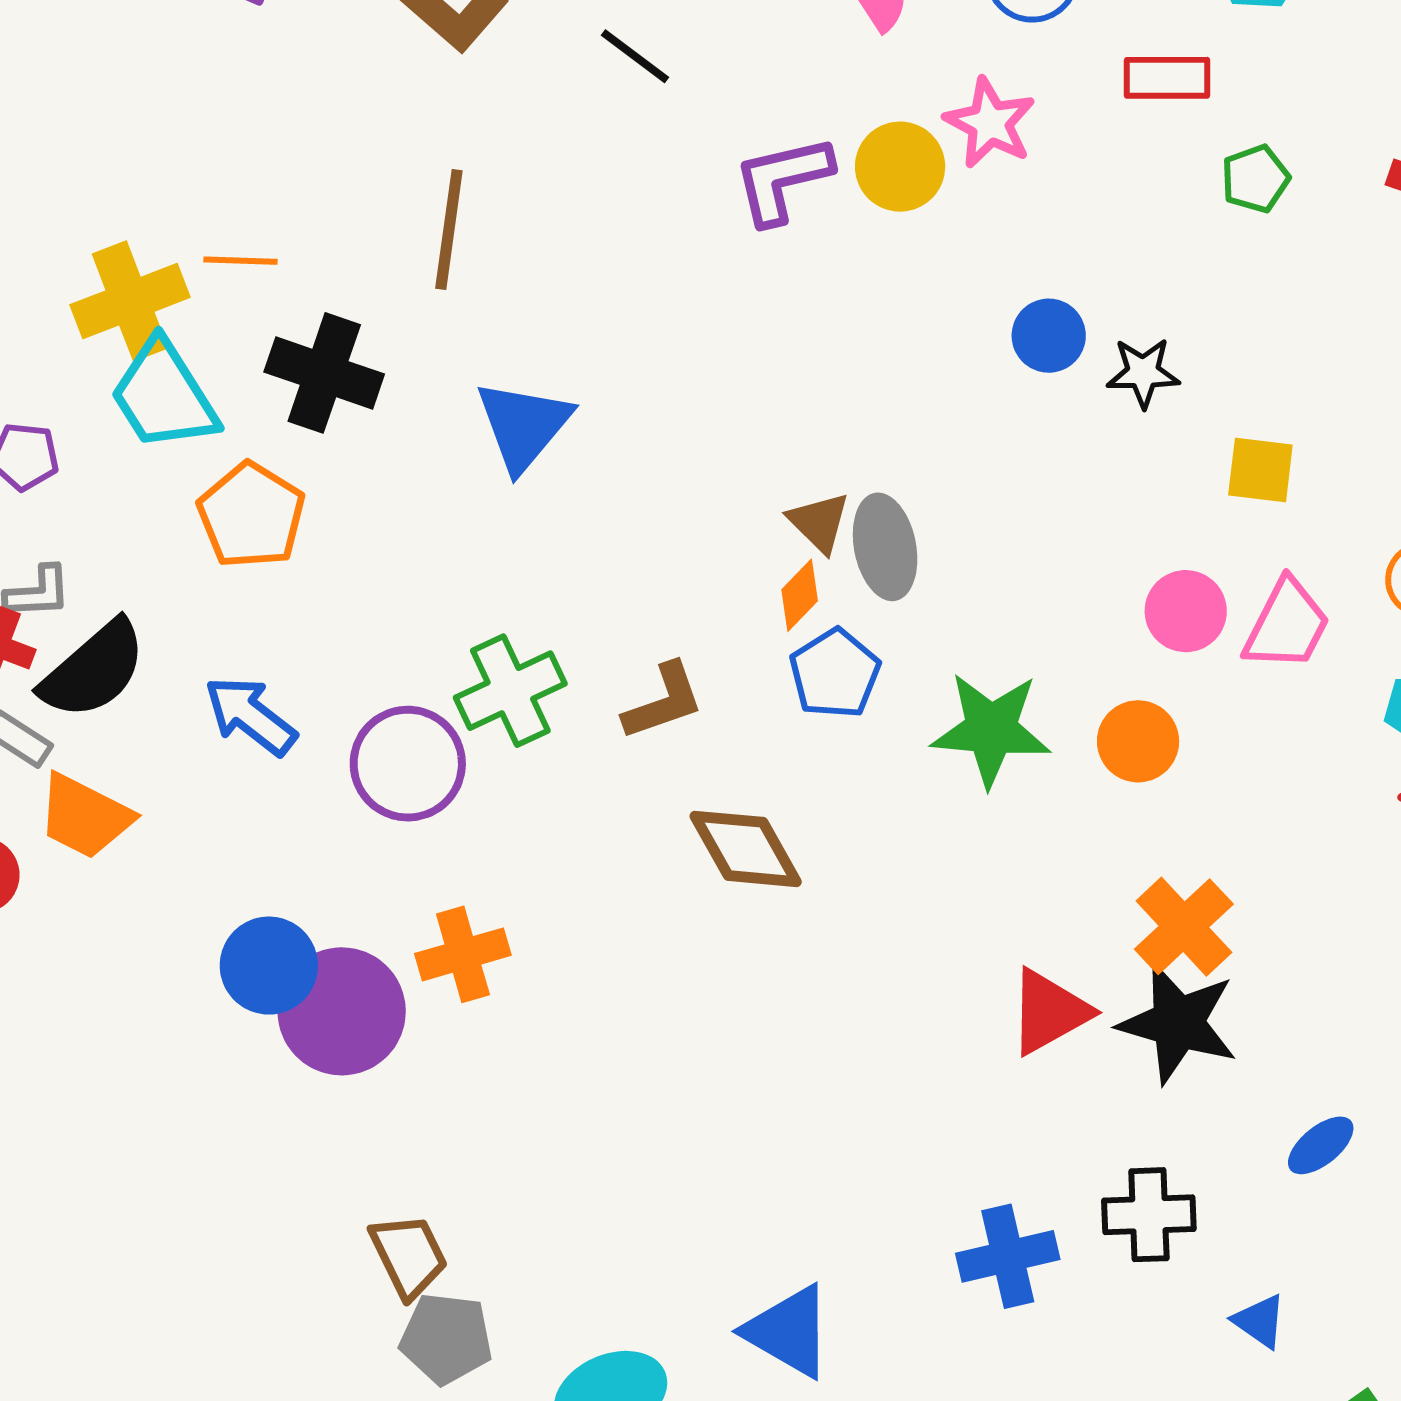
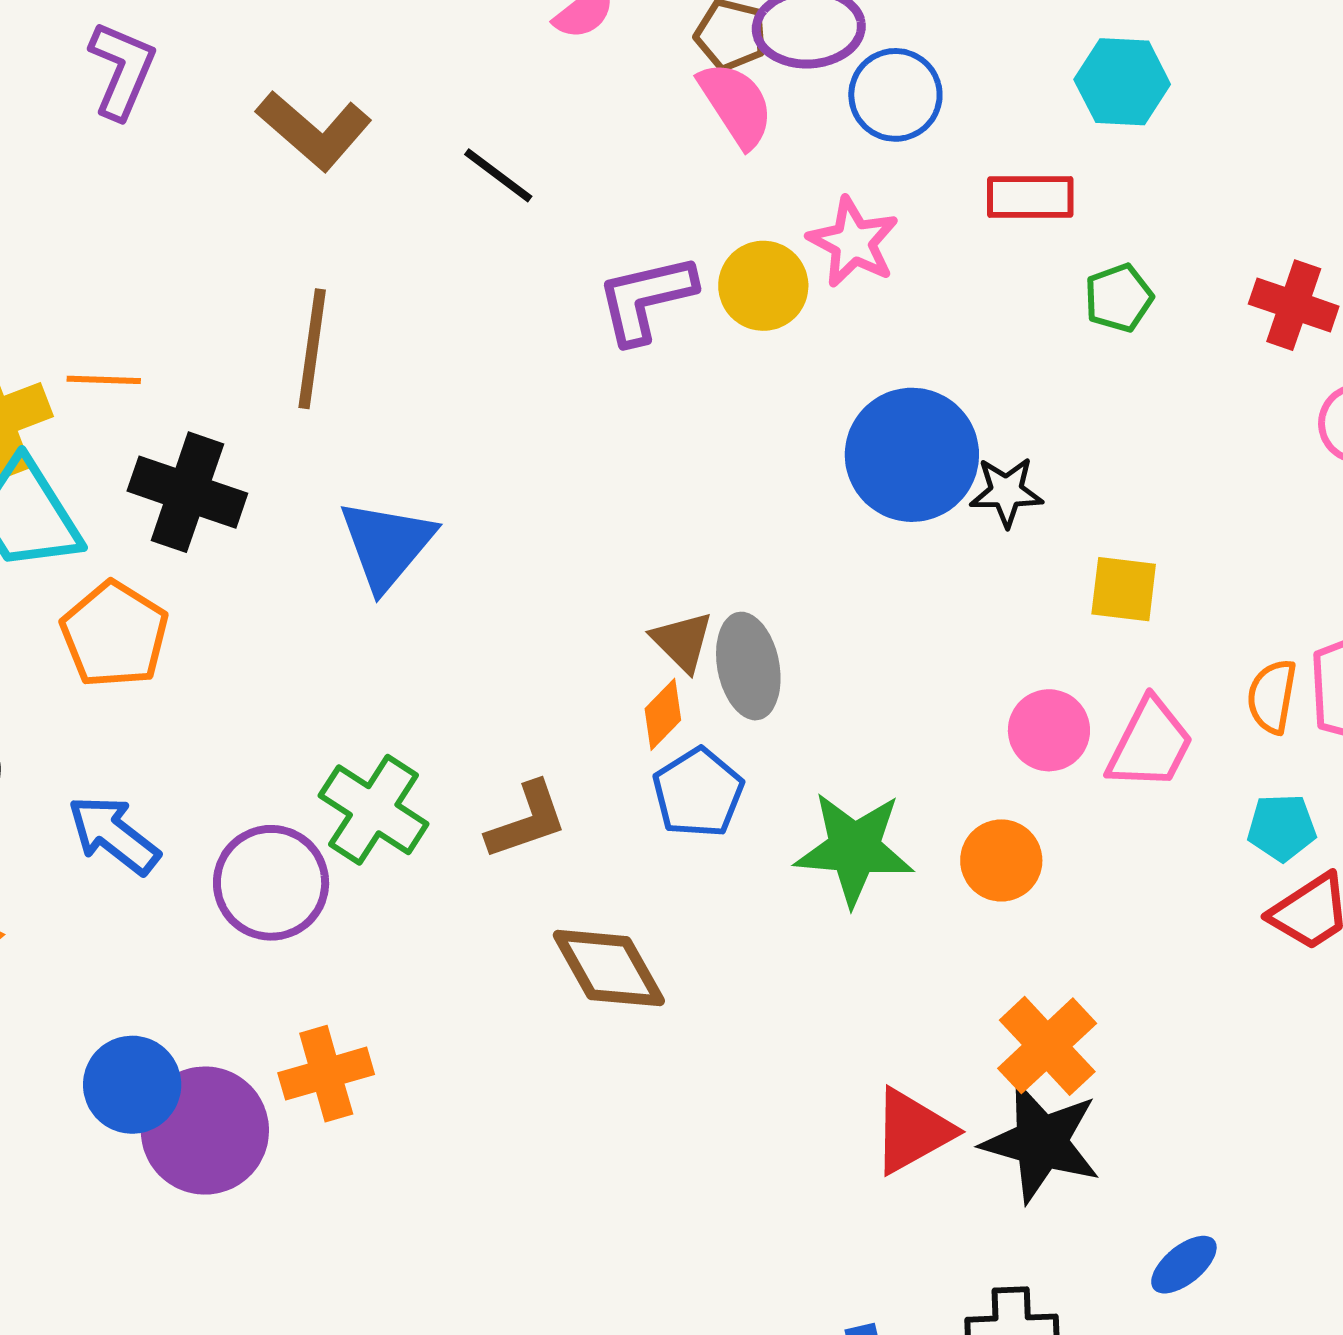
blue circle: (1049, 336) -> (912, 455), size x1.8
green cross: (510, 691) -> (374, 810), turned -32

